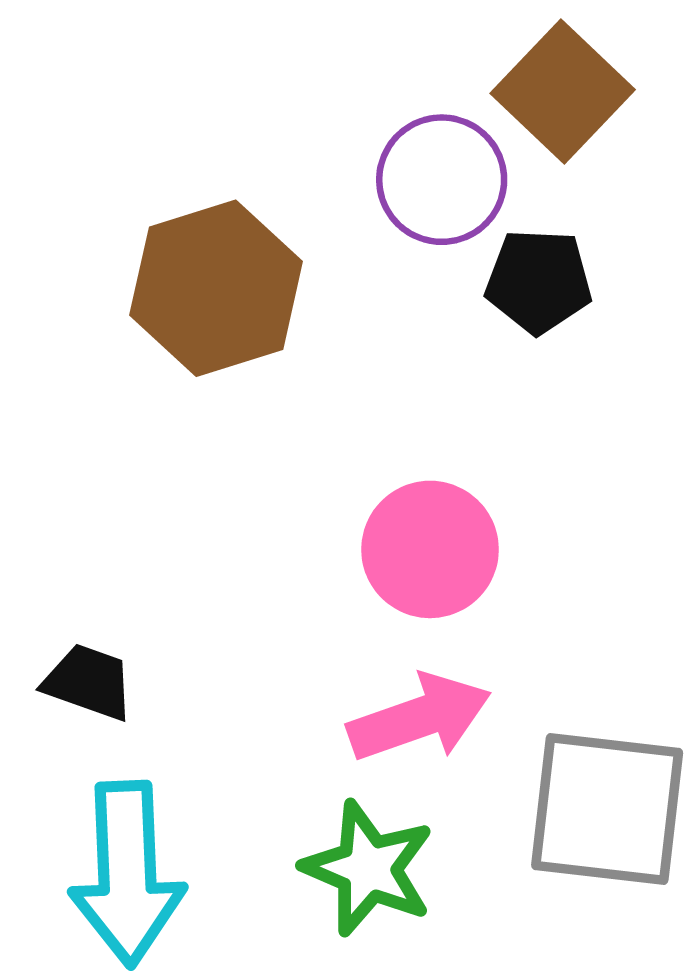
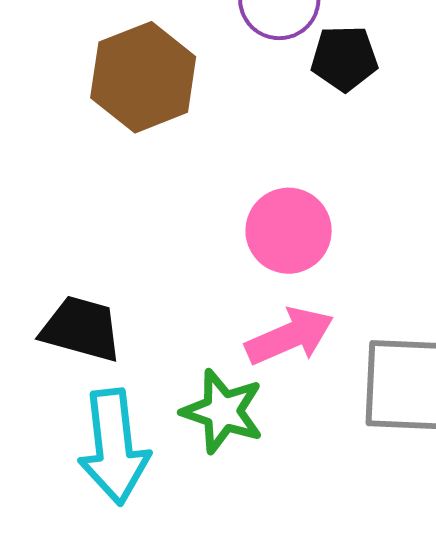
black trapezoid: (89, 682) -> (81, 329), size x1.4
green star: (368, 869) -> (223, 411), moved

